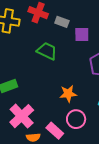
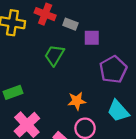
green trapezoid: (47, 51) -> (54, 55), turned -85

